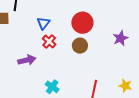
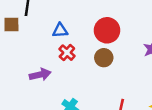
blue triangle: (43, 23) -> (60, 30), turned 48

